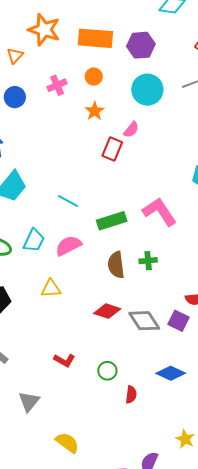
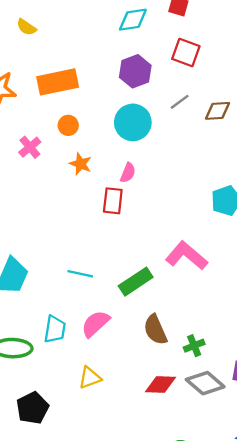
purple hexagon: (141, 45) -> (135, 71), moved
green cross: (148, 261) -> (194, 346), moved

